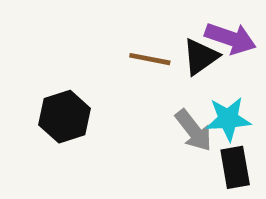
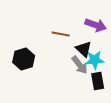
black triangle: (201, 57) -> (84, 49), moved, turned -42

